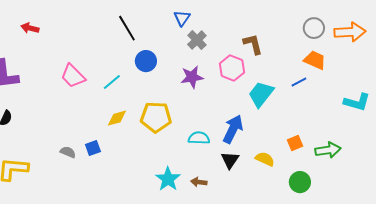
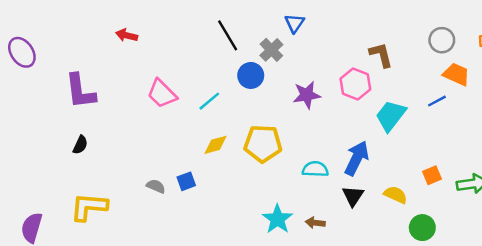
red arrow: (30, 28) -> (127, 35), moved
gray circle: (314, 28) -> (442, 40), moved
gray cross: (197, 40) -> (271, 50), moved
green circle: (300, 182) -> (422, 228), moved

